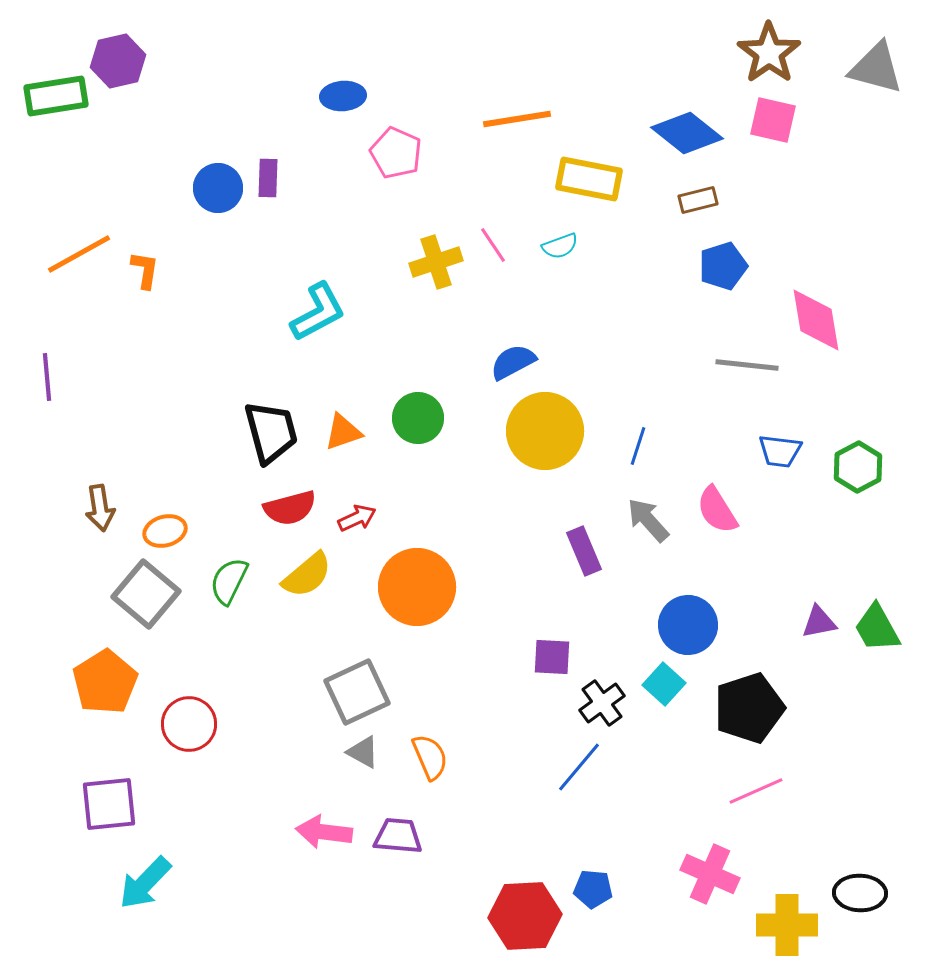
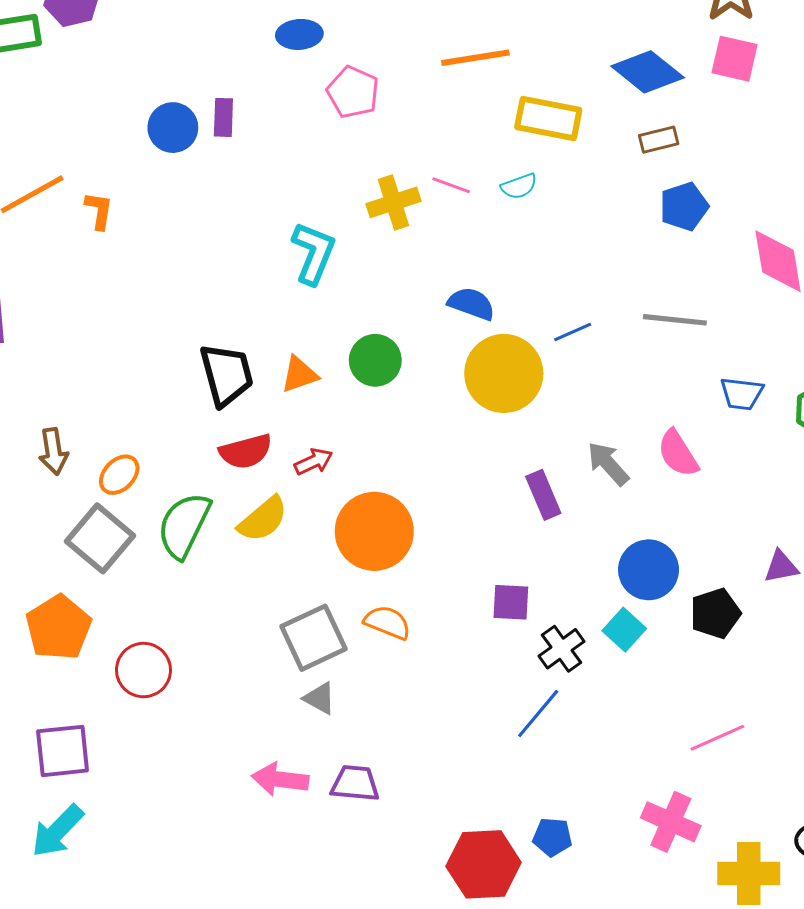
pink line: (493, 245) -> (451, 185), turned -36
cyan L-shape: (318, 312) -> (314, 253), moved, turned -40
blue semicircle: (513, 362) -> (471, 304), turned 48
gray line: (747, 365) -> (675, 320), moved
blue line: (638, 446) -> (573, 332), moved, turned 48
orange ellipse: (165, 531) -> (119, 475), turned -30
green semicircle: (229, 581) -> (184, 525), size x1.4
black pentagon: (749, 708) -> (715, 613), moved, size x0.7
orange semicircle: (430, 757) -> (387, 622), moved, turned -45
cyan arrow: (145, 883) -> (57, 831), moved

